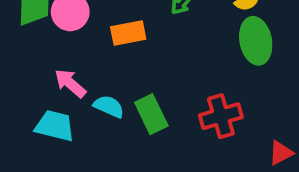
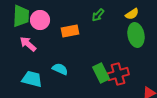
pink arrow: (70, 83) -> (28, 44), moved
green rectangle: (151, 114) -> (101, 73), moved

